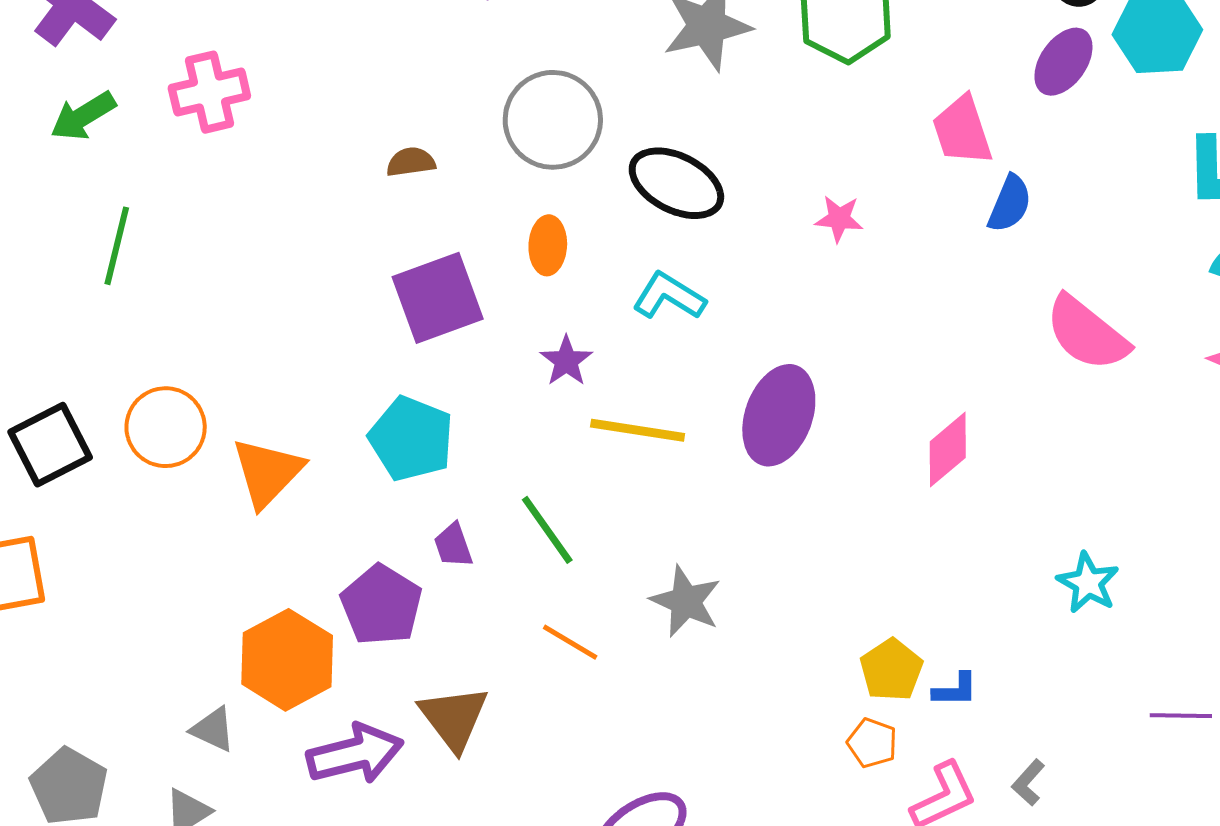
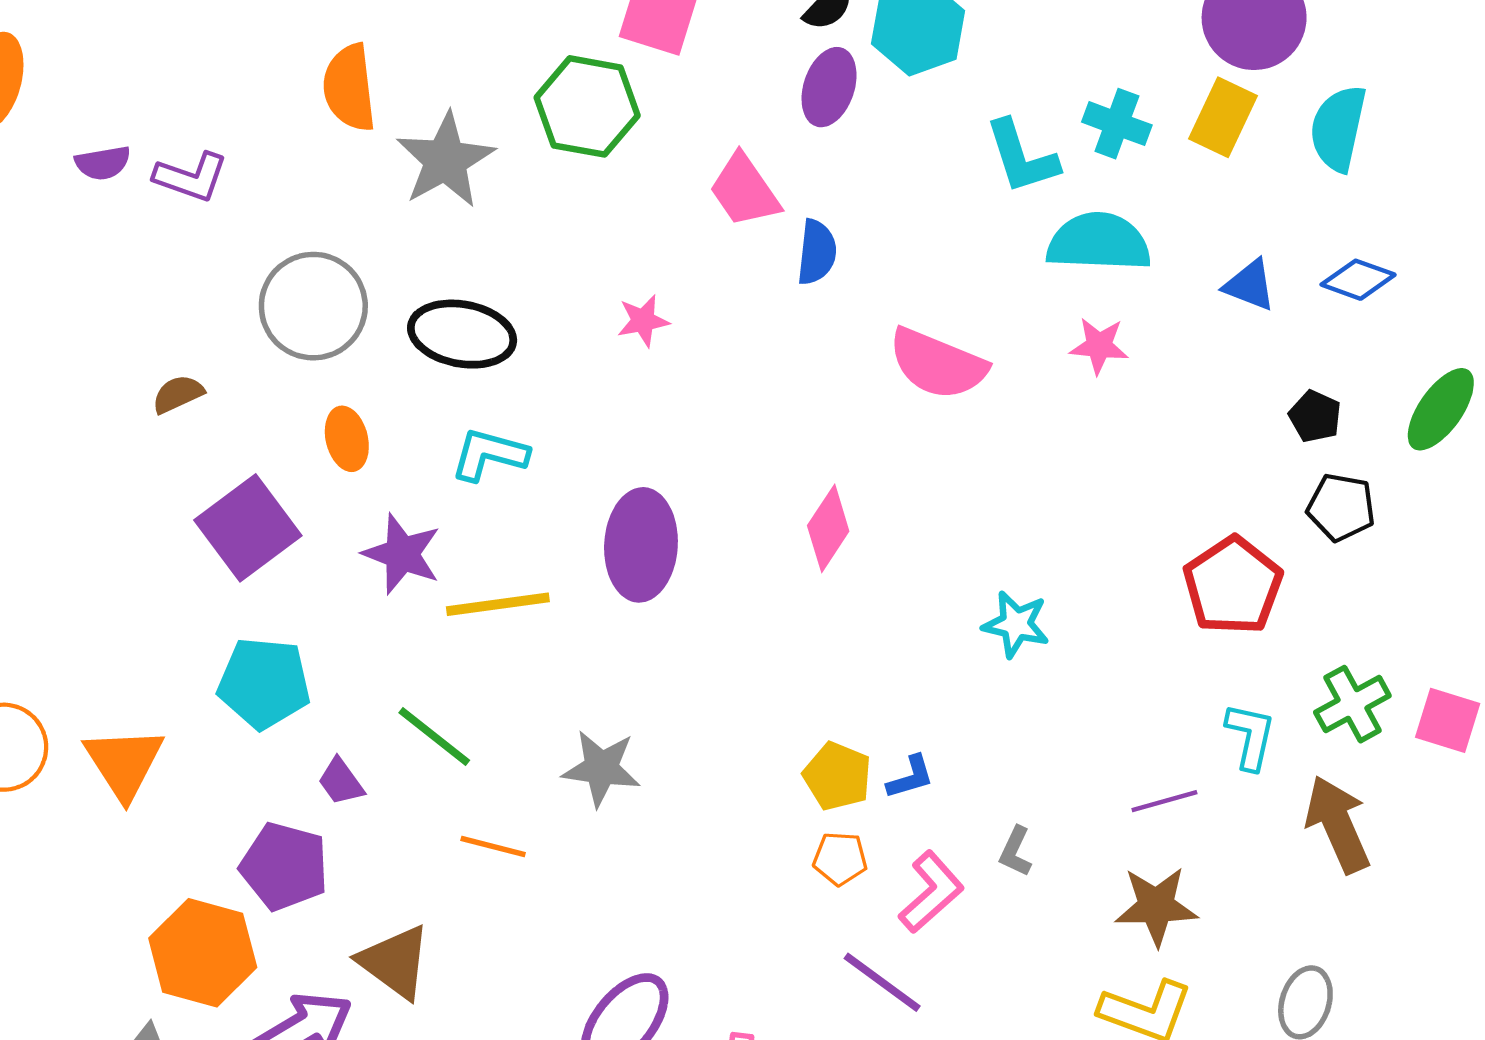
purple star: (566, 361) -> (402, 554), size x1.4
purple line: (1181, 716) -> (1164, 801), moved

